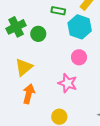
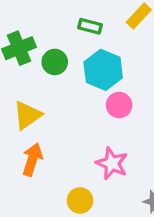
cyan hexagon: (80, 27) -> (103, 70), moved
pink star: (68, 83) -> (112, 163), moved

